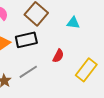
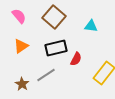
black rectangle: (26, 40) -> (56, 48), moved

